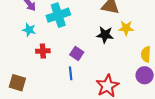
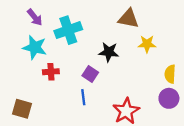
cyan star: (29, 30) -> (35, 47), size x1.5
black star: (105, 35) -> (109, 52), moved

